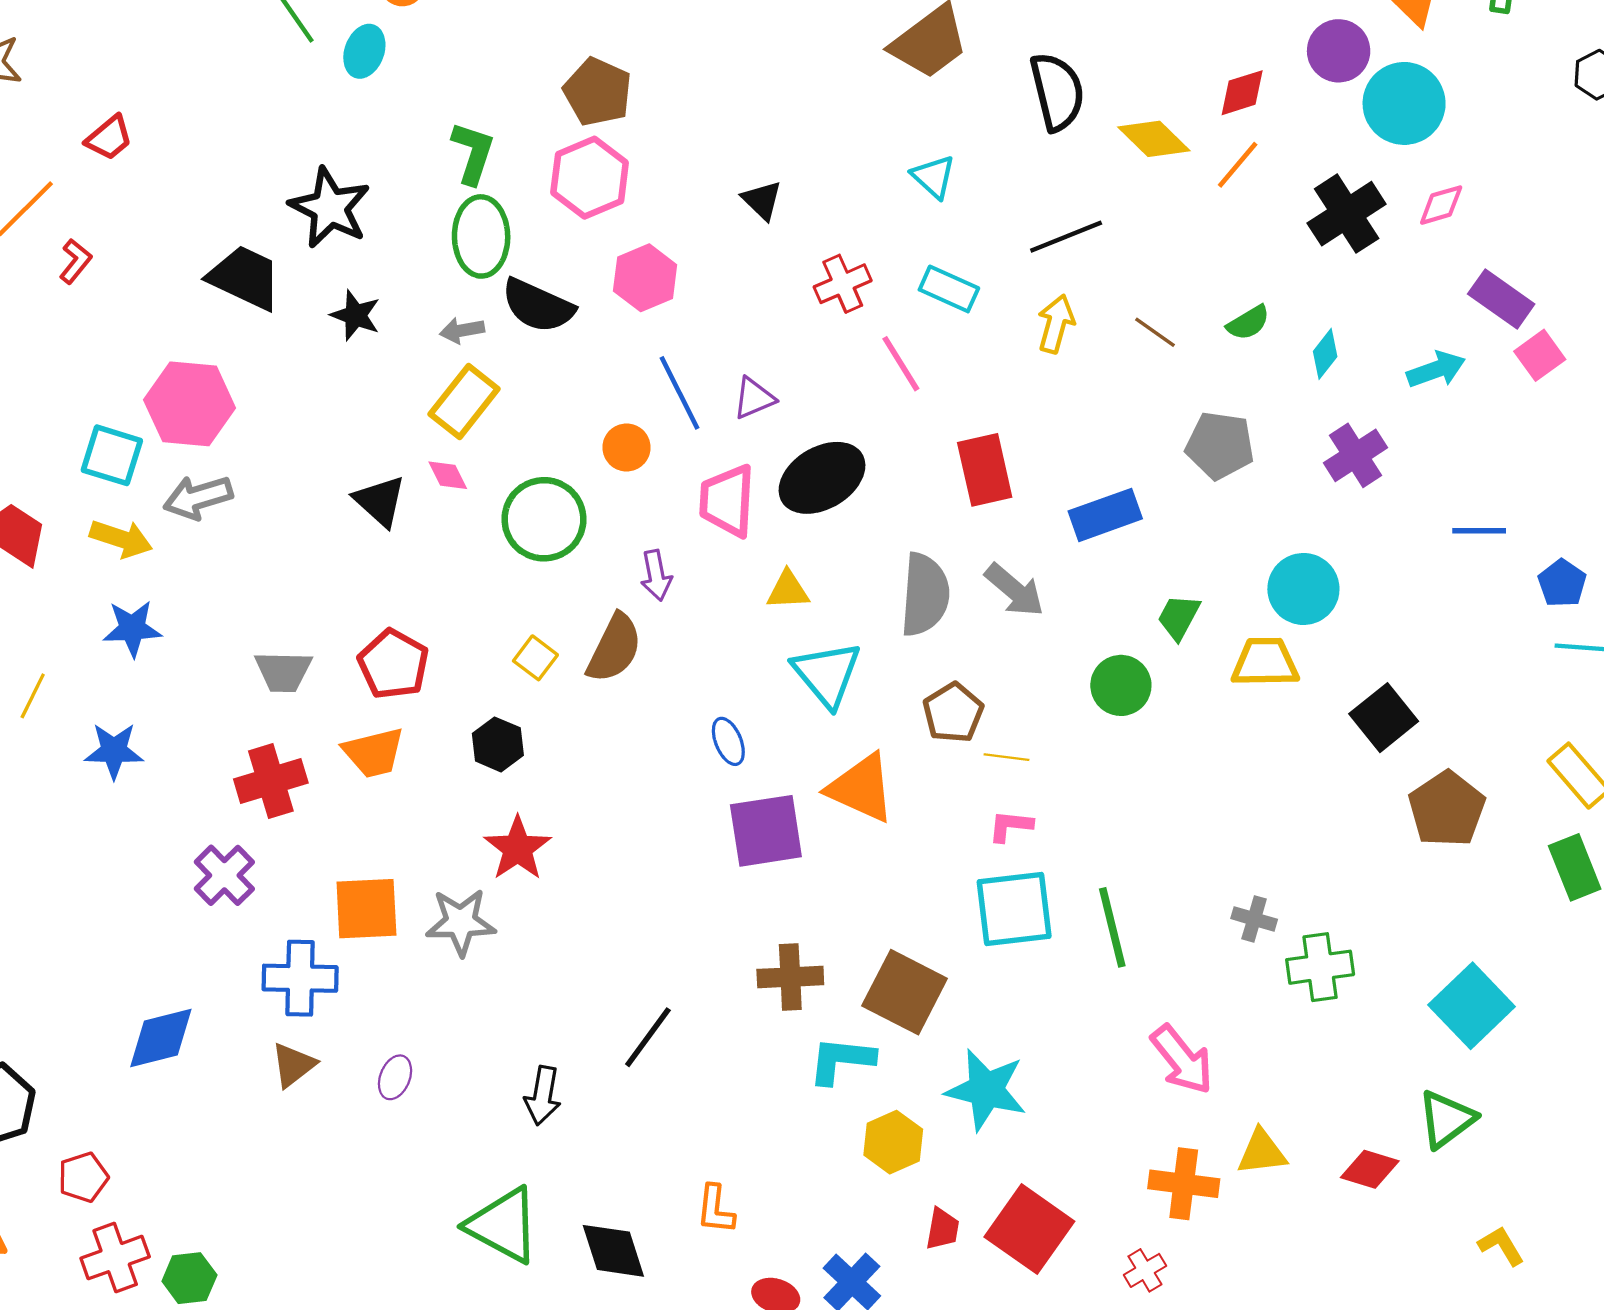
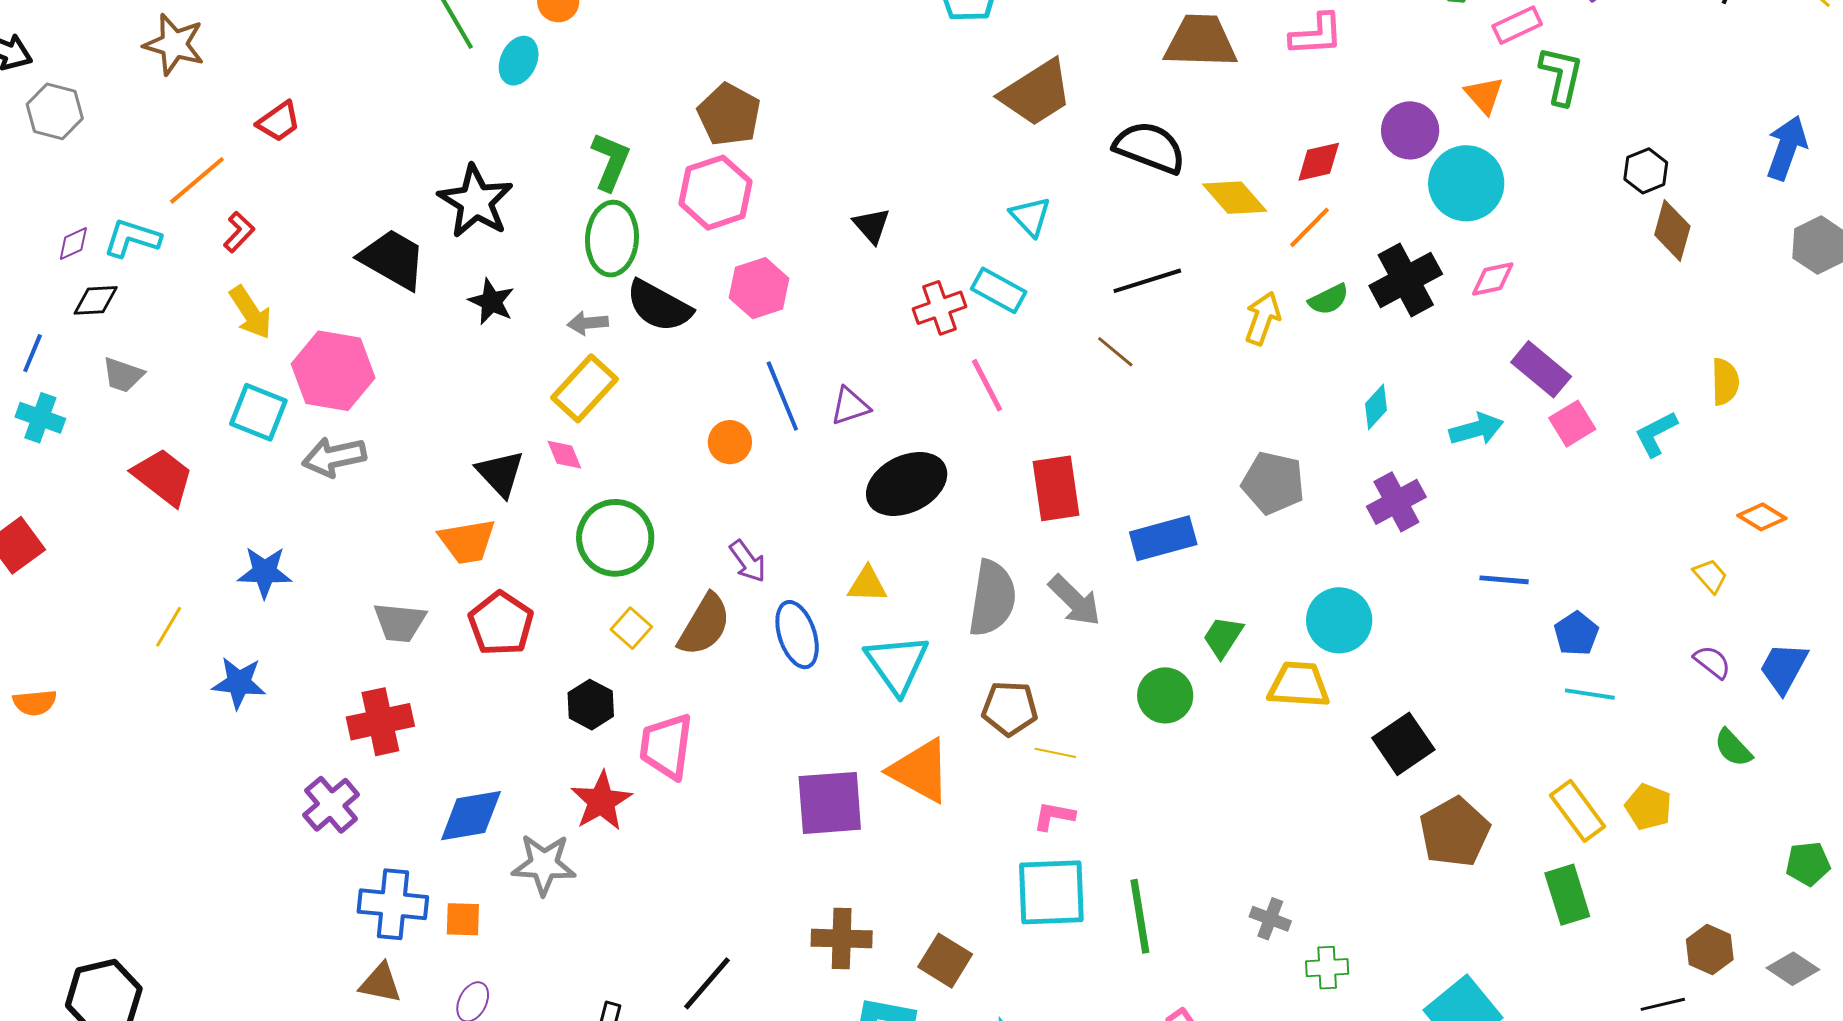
black semicircle: (1057, 92) -> (1150, 147), turned -60
cyan rectangle: (949, 289) -> (999, 290), moved
green semicircle: (1248, 323) -> (1329, 299), moved
yellow arrow: (1056, 324) -> (1263, 318), moved
brown line: (1155, 332) -> (1115, 352), moved
pink trapezoid: (727, 501) -> (666, 746), moved
green circle: (544, 519) -> (615, 538), moved
yellow arrow: (121, 539) -> (251, 312), moved, turned 34
purple arrow: (656, 575) -> (748, 561), turned -30
brown pentagon: (953, 713) -> (1010, 708), turned 30
blue ellipse: (728, 741) -> (797, 635), moved, size x1.5
orange trapezoid: (374, 753) -> (467, 541), moved
orange square: (366, 909) -> (463, 919), moved, size x0.6
green cross: (1320, 967) -> (1327, 968), size x0.7
brown square: (905, 992) -> (945, 961), size x0.7
blue diamond: (161, 1038) -> (471, 816), moved
brown triangle: (293, 1065) -> (380, 983), turned 45

